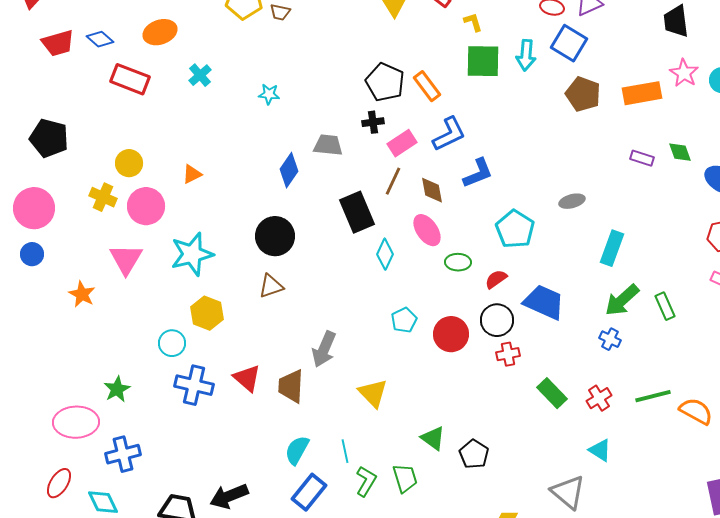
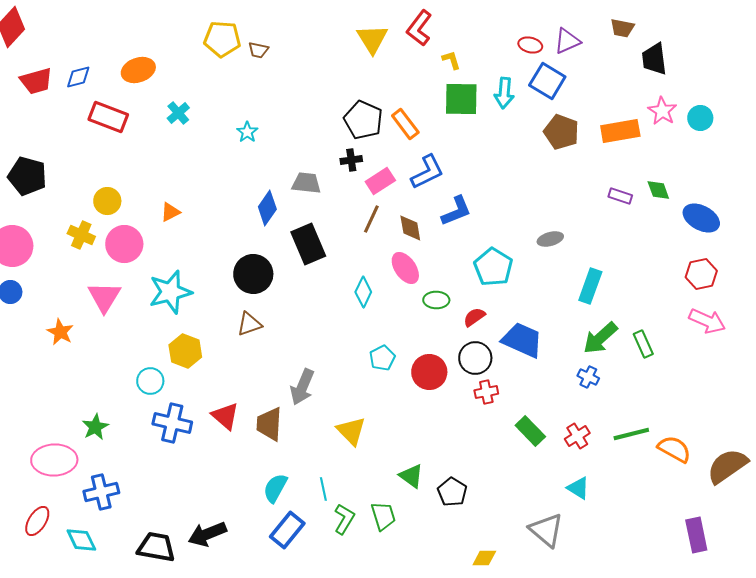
blue diamond: (100, 39) -> (78, 77), turned -56
cyan star: (269, 94) -> (247, 132), turned 30
black rectangle: (357, 212) -> (308, 244), moved

